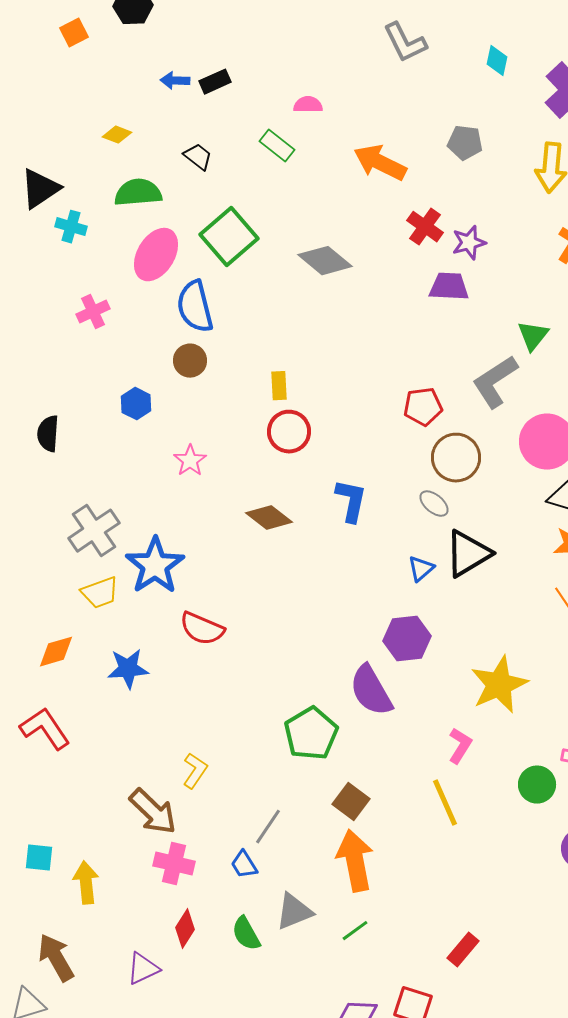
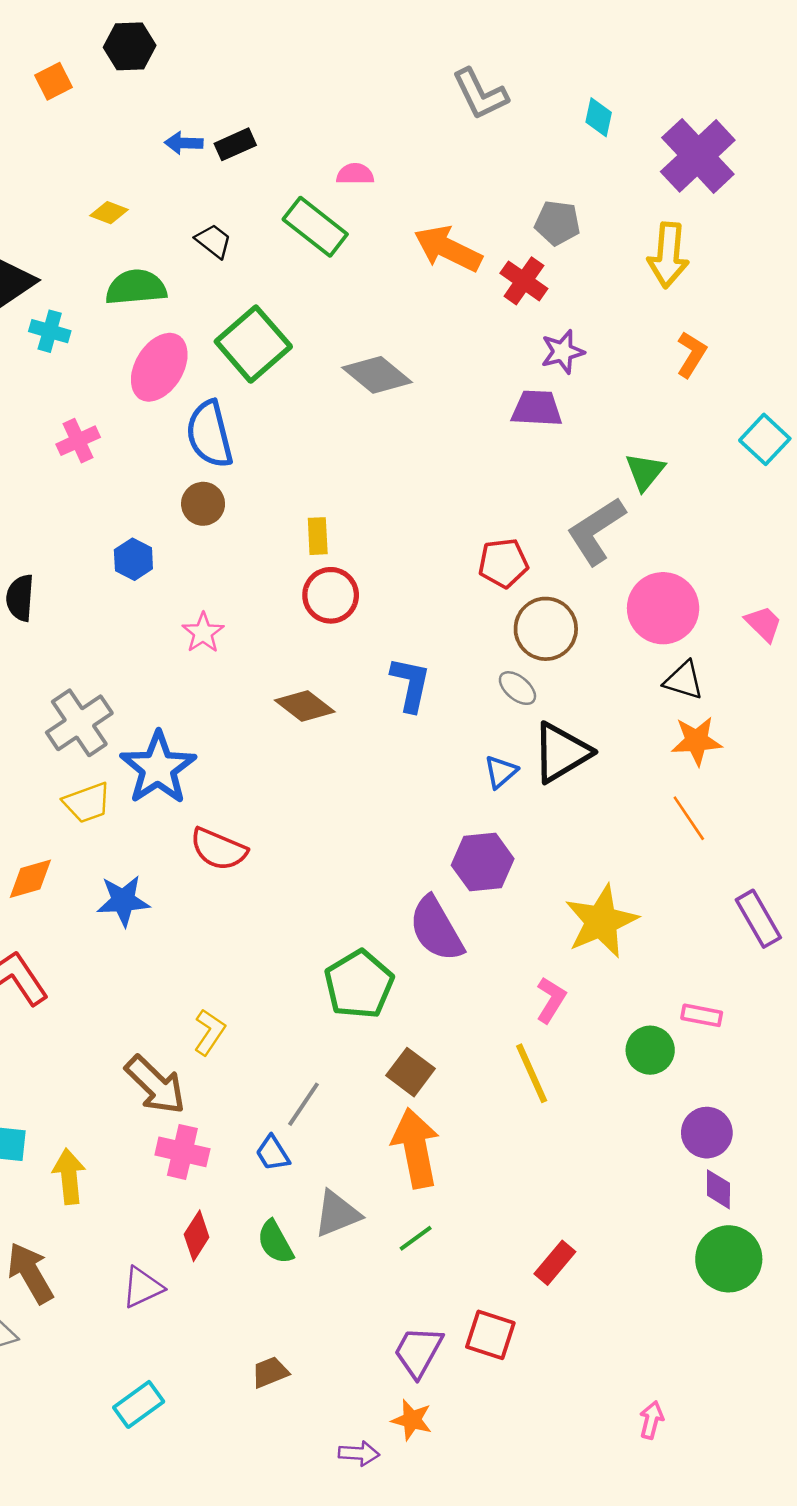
green rectangle: (277, 146) -> (315, 227), size x1.4
red cross: (425, 227) -> (524, 281), moved

